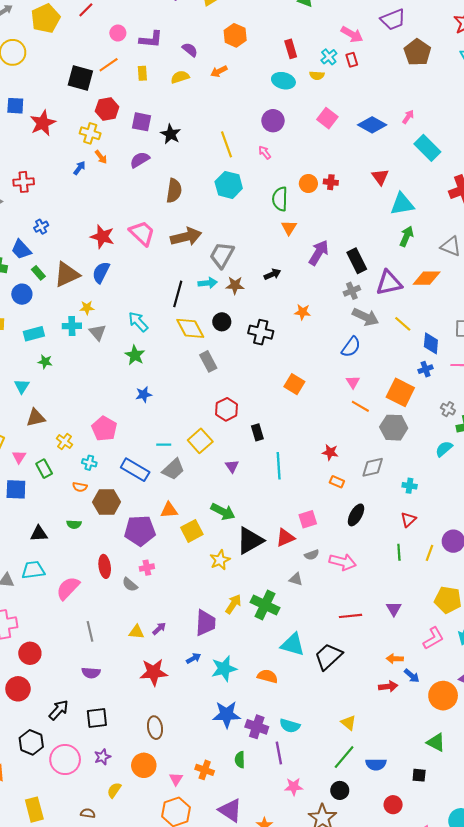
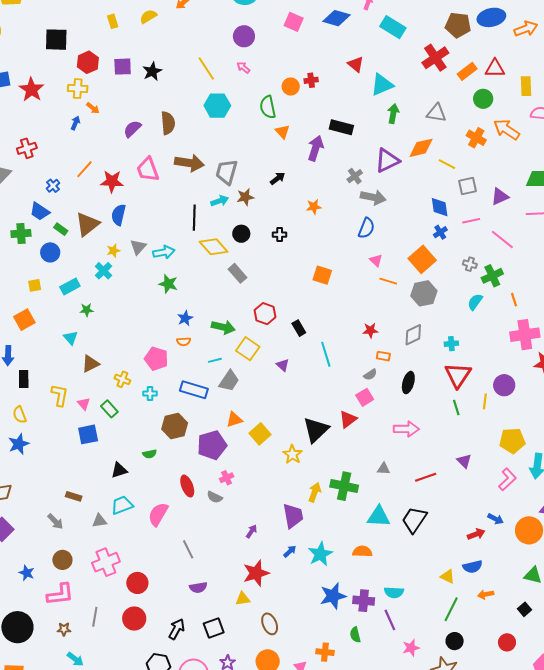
orange line: (109, 65) -> (84, 169), moved
black star: (171, 134) -> (152, 71), turned 30
purple semicircle: (140, 160) -> (132, 129), moved
pink trapezoid: (142, 233) -> (148, 169), turned -140
brown arrow: (186, 237) -> (189, 163), turned 36
black rectangle: (357, 261) -> (341, 127), moved, turned -35
cyan arrow: (138, 322) -> (164, 252), turned 135
yellow line: (403, 324) -> (447, 164), moved
cyan cross: (72, 326) -> (103, 271), turned -30
gray triangle: (98, 332) -> (138, 247), moved, turned 36
black cross: (261, 332) -> (280, 235), size x0.6
orange square: (400, 392) -> (422, 259), turned 36
orange semicircle: (80, 487) -> (184, 342), moved
green arrow: (223, 512) -> (223, 327), moved
red triangle: (408, 519) -> (458, 375), size x1.8
gray semicircle: (312, 555) -> (370, 375), moved
gray triangle: (296, 579) -> (384, 469), moved
yellow triangle: (137, 632) -> (243, 599), moved
orange arrow: (395, 659) -> (486, 594), moved
blue semicircle: (376, 764) -> (473, 567), moved
black square: (419, 775) -> (525, 609), turned -32

